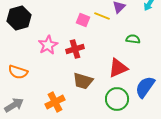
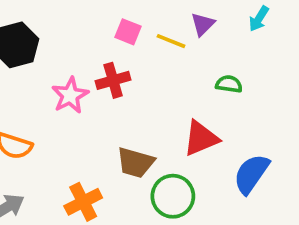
pink square: (83, 20) -> (128, 32), moved
red cross: (75, 49) -> (113, 80), moved
green circle: (117, 99) -> (173, 196), moved

